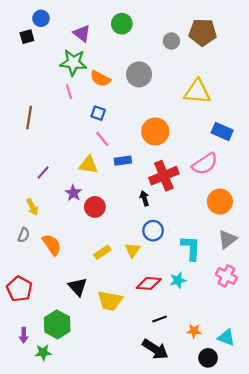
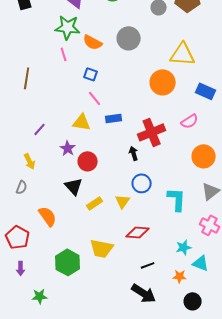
orange circle: (155, 131) -> (163, 82), moved
pink semicircle: (205, 164) -> (190, 121), size x0.7
orange semicircle: (52, 245) -> (48, 216), moved
cyan star: (178, 280) -> (184, 247), moved
black triangle: (78, 287) -> (74, 186), moved
green hexagon: (57, 324) -> (68, 262), moved
purple arrow: (24, 335) -> (21, 268), moved
cyan triangle: (226, 337) -> (201, 263), moved

